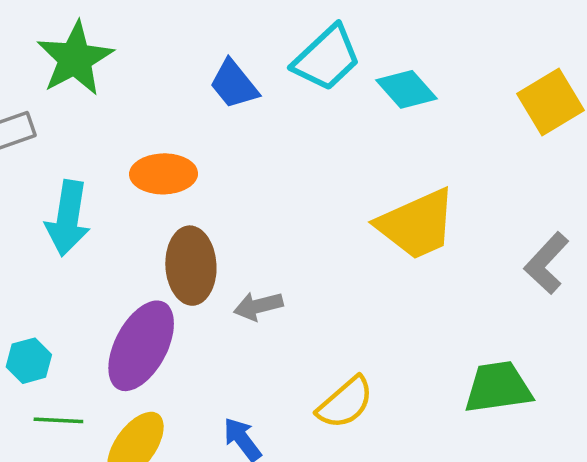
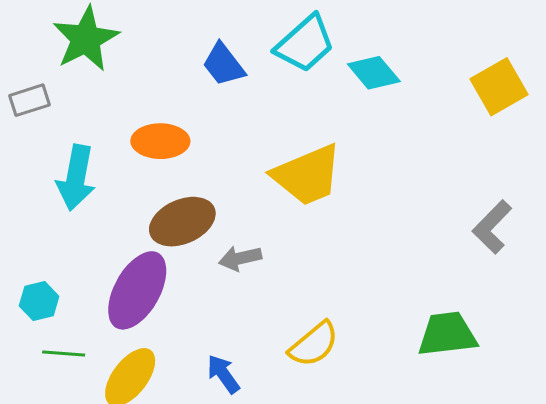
yellow trapezoid: (417, 224) -> (307, 175), moved
brown ellipse: (191, 266) -> (182, 222), turned 68

